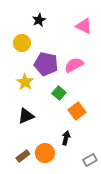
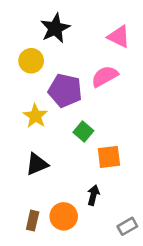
black star: (39, 20) -> (55, 28), size x1.5
pink semicircle: (74, 65) -> (105, 76), moved
orange square: (77, 111) -> (109, 157), turned 30
brown rectangle: (23, 156) -> (33, 221), turned -40

